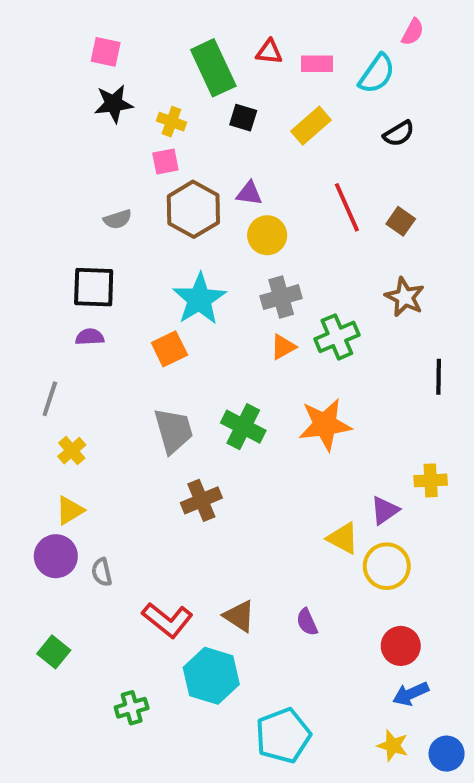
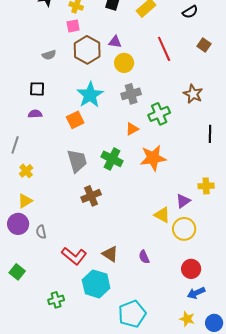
brown square: (401, 221) -> (204, 45), moved
black square: (94, 287) -> (37, 89), size x0.7
orange triangle: (283, 347) -> (132, 129), moved

